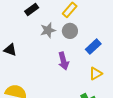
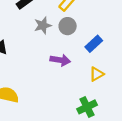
purple arrow: (63, 61) -> (60, 60), turned -66

